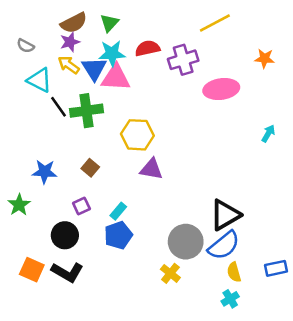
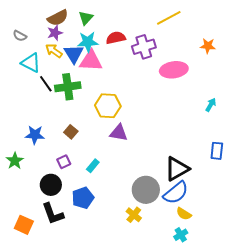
blue pentagon: (118, 235) -> (83, 198), moved
blue rectangle: (276, 268) -> (217, 151), moved, turned -72
orange square: (32, 270) -> (24, 225), moved
black L-shape: (67, 272) -> (53, 214), turned 40
yellow semicircle: (234, 272) -> (184, 214), turned -42

